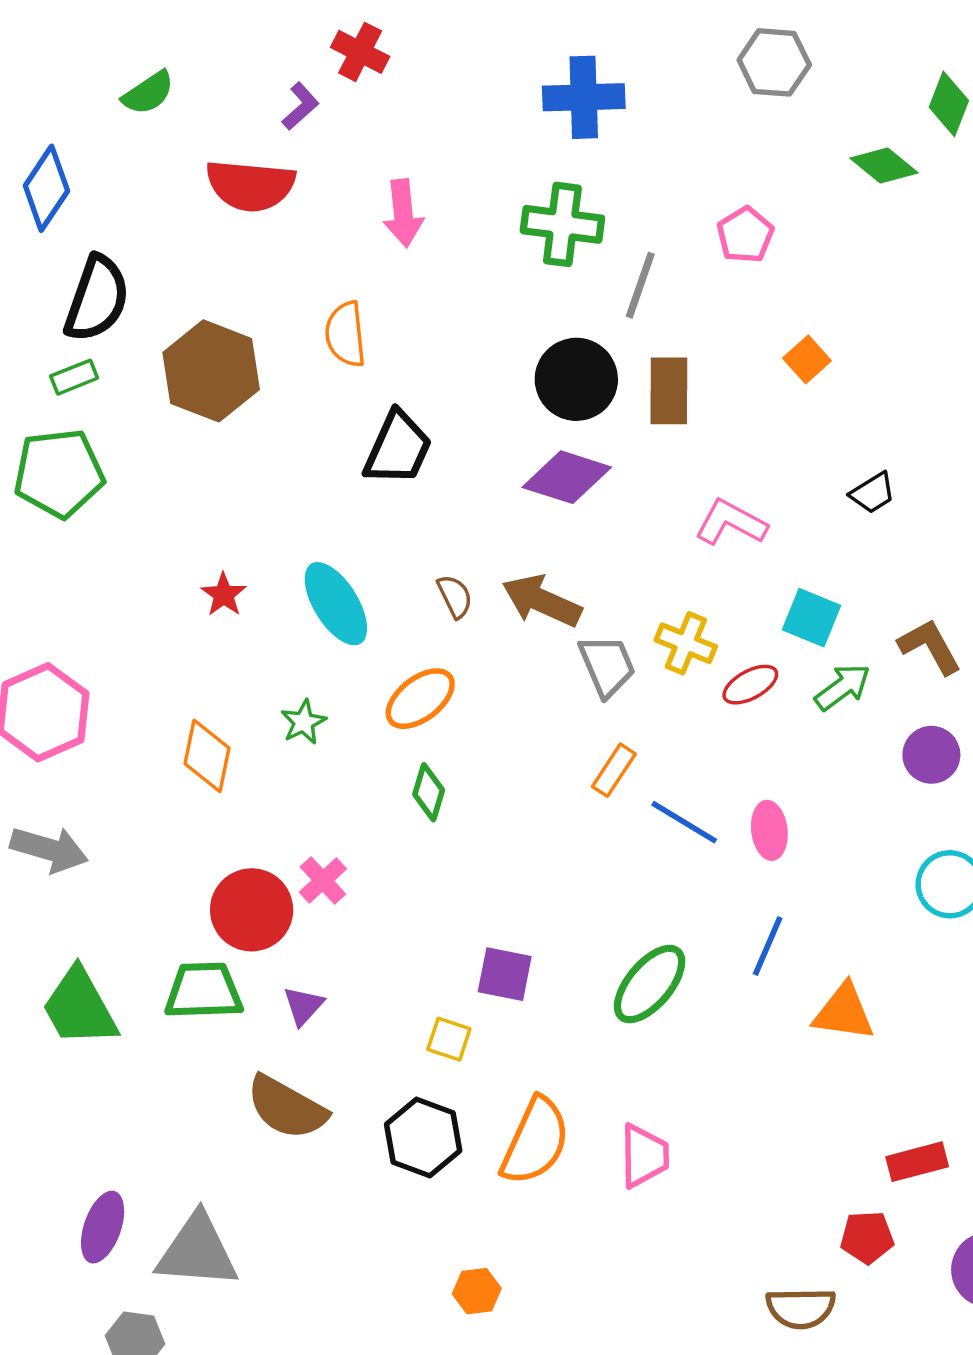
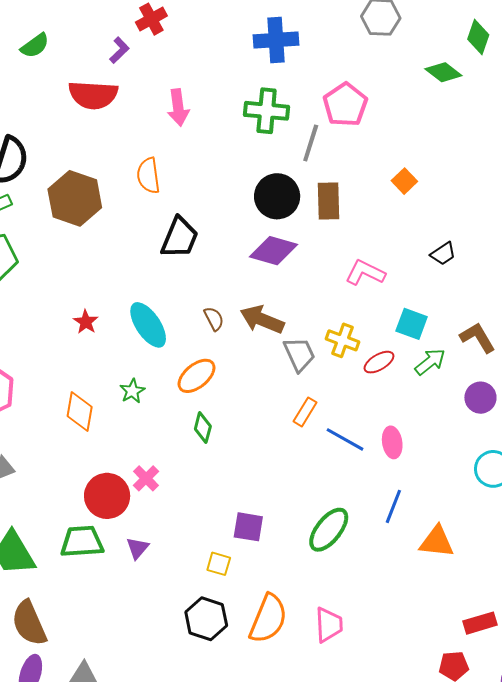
red cross: (360, 52) -> (151, 19), turned 36
pink pentagon: (745, 235) -> (345, 105), moved, size x1.4
brown semicircle: (287, 1107) -> (29, 623), moved, turned 39

